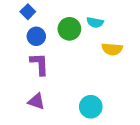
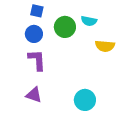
blue square: (28, 12) -> (37, 11), moved, turned -32

